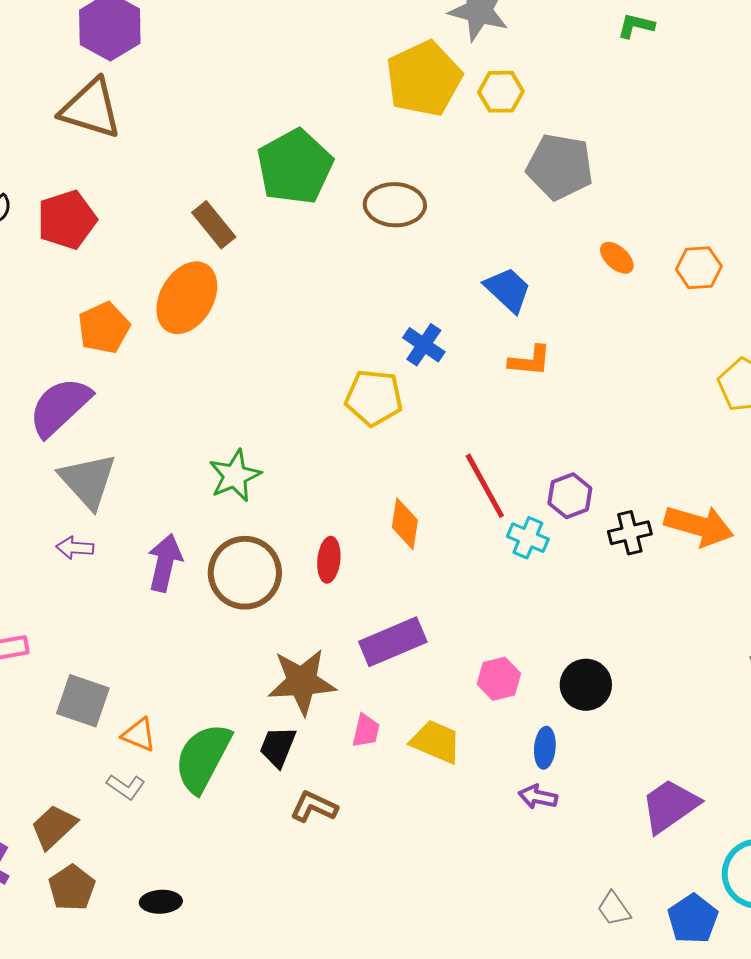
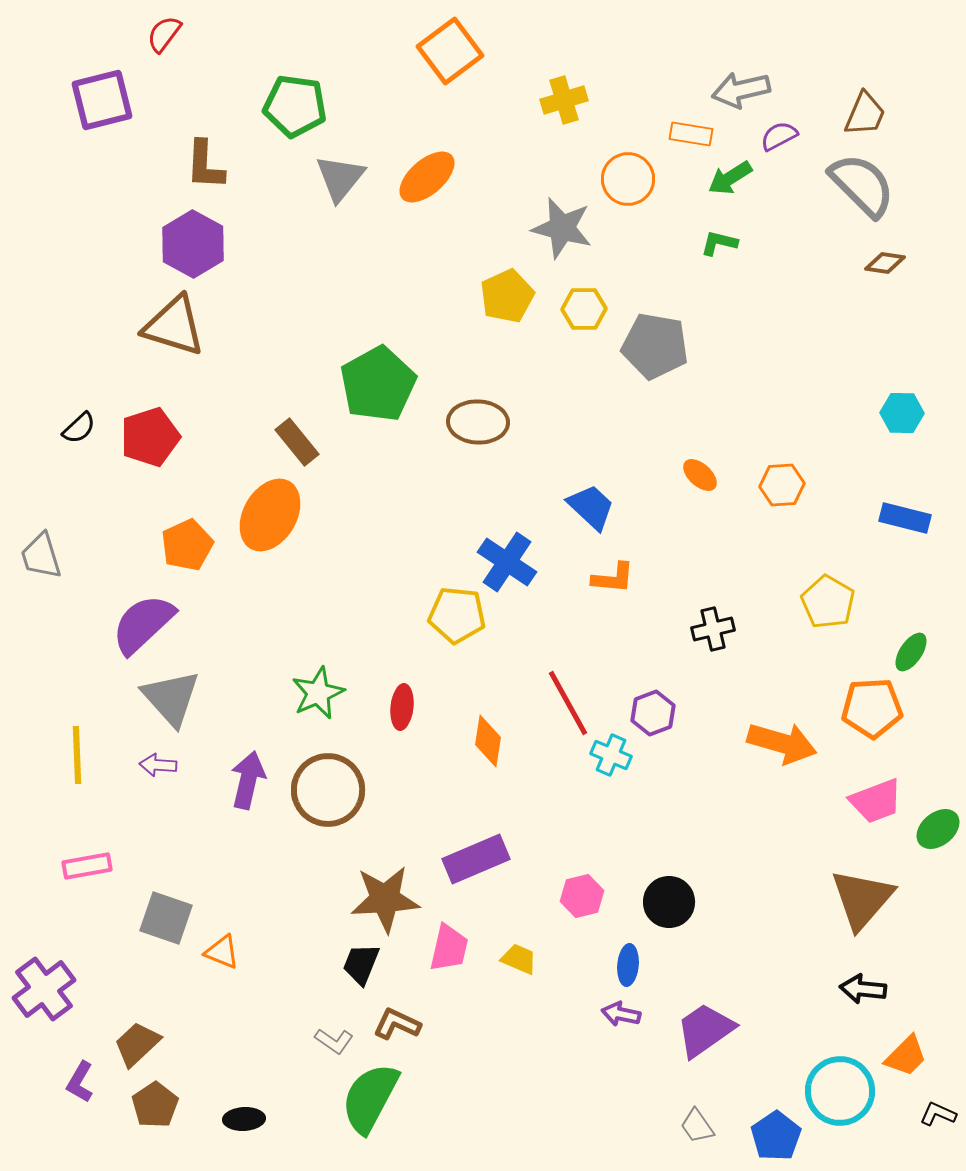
yellow pentagon: (424, 79) -> (507, 296), size x0.7
gray pentagon: (560, 167) -> (655, 346), moved
blue cross: (424, 345) -> (507, 562), size x1.4
black cross: (630, 533) -> (713, 629), moved
red ellipse: (329, 560) -> (402, 707), moved
pink trapezoid: (366, 731) -> (449, 948), size x1.4
yellow trapezoid: (436, 742) -> (519, 959), size x0.7
green semicircle: (203, 758) -> (370, 1098), moved
gray L-shape: (126, 787) -> (334, 1041), moved
purple trapezoid: (670, 806) -> (705, 1030), moved

